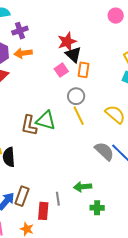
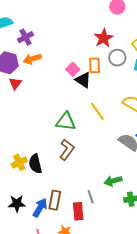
red star: (67, 42) -> (104, 38), moved
black triangle: (73, 54) -> (83, 80), moved
gray circle: (76, 96) -> (117, 58), moved
brown L-shape: (29, 125) -> (67, 150), moved, turned -145

